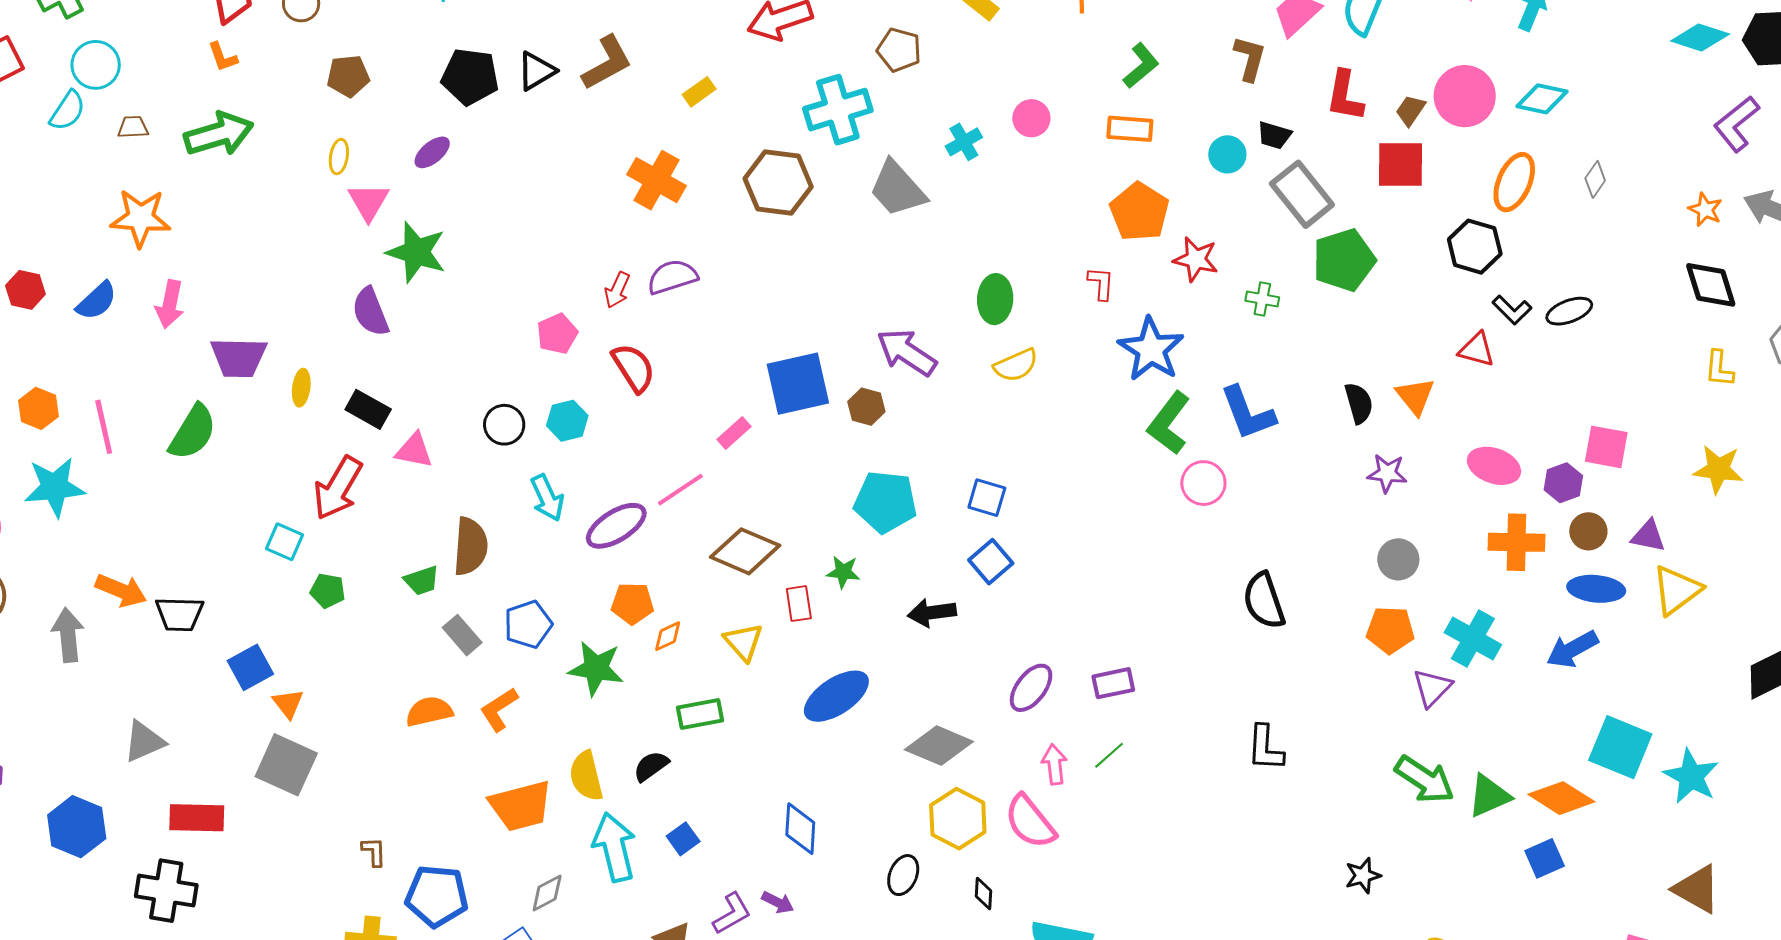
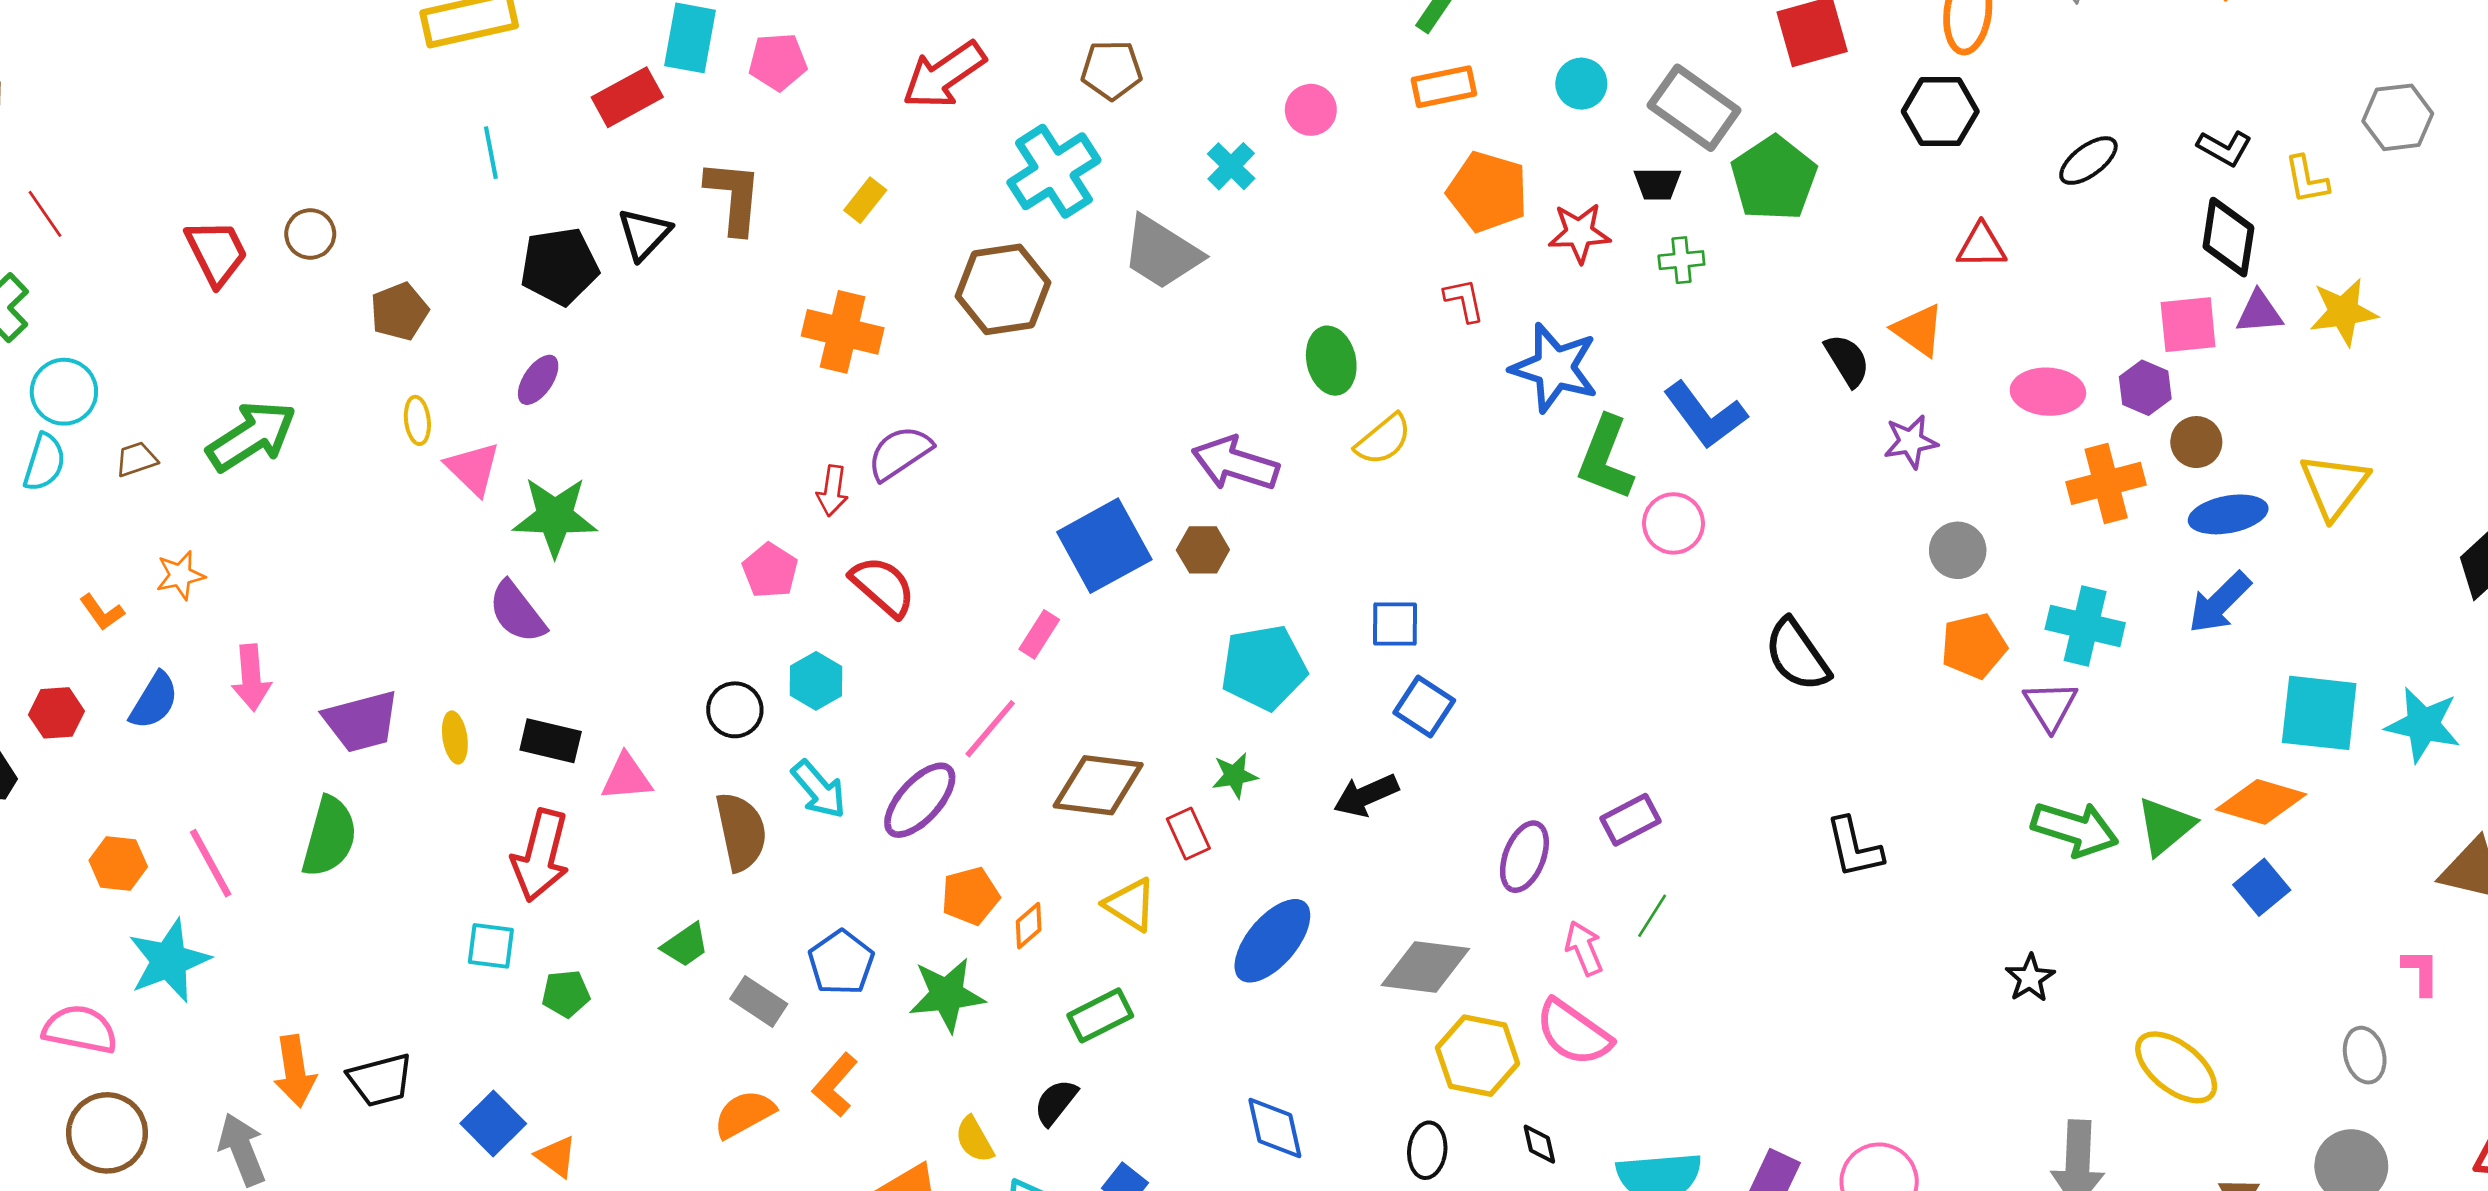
orange L-shape: (223, 57) -> (102, 612), moved
brown L-shape: (607, 63) -> (734, 197), turned -40
black trapezoid: (1274, 135) -> (1657, 184), moved
orange star: (141, 218) -> (180, 575), size x0.6
black diamond: (1711, 285) -> (2228, 237), moved, turned 42
black L-shape: (1512, 310) -> (2224, 148), moved
purple triangle: (1648, 536) -> (2259, 312), moved
brown semicircle: (470, 546) -> (741, 832), moved
orange arrow: (121, 590) -> (295, 1071), turned 75
yellow semicircle: (586, 776) -> (974, 1140), size x0.7

